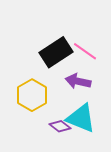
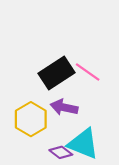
purple arrow: (78, 81) -> (64, 107), moved

